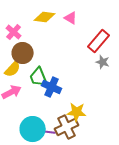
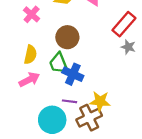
brown circle: (23, 53) -> (67, 37), moved
yellow semicircle: (13, 69) -> (30, 55), turned -30
purple line: (49, 132) -> (70, 101), moved

